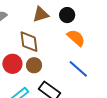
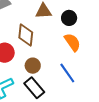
brown circle: (34, 65) -> (33, 66), moved

